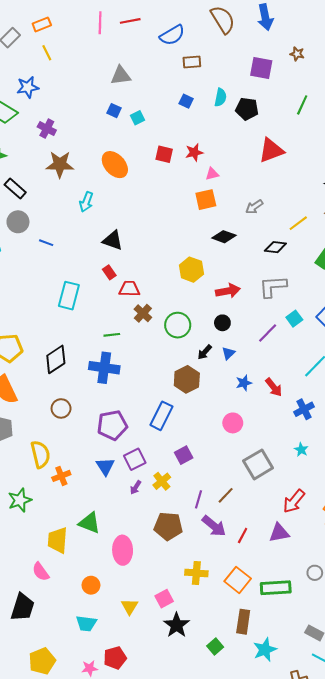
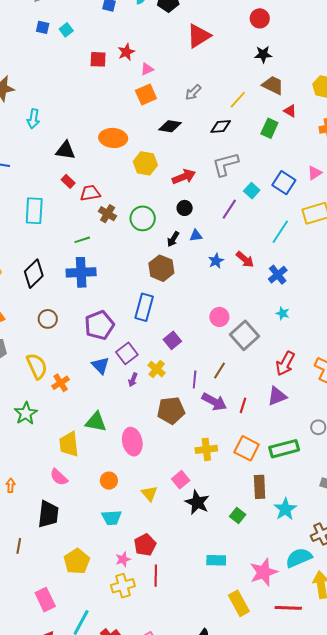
orange ellipse: (115, 165) -> (113, 138), moved, turned -32
blue triangle: (228, 353) -> (196, 236), turned 48
pink circle: (233, 423) -> (219, 317), moved

